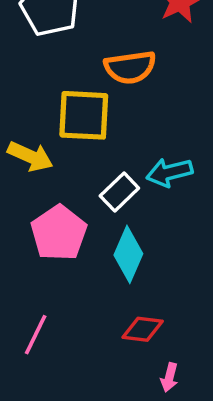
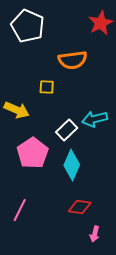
yellow square: (84, 115) -> (47, 87), size x0.5

